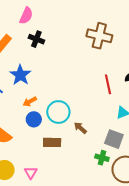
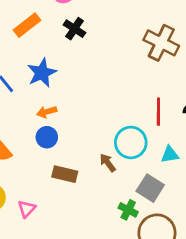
cyan circle: (58, 112) -> (131, 142), moved

